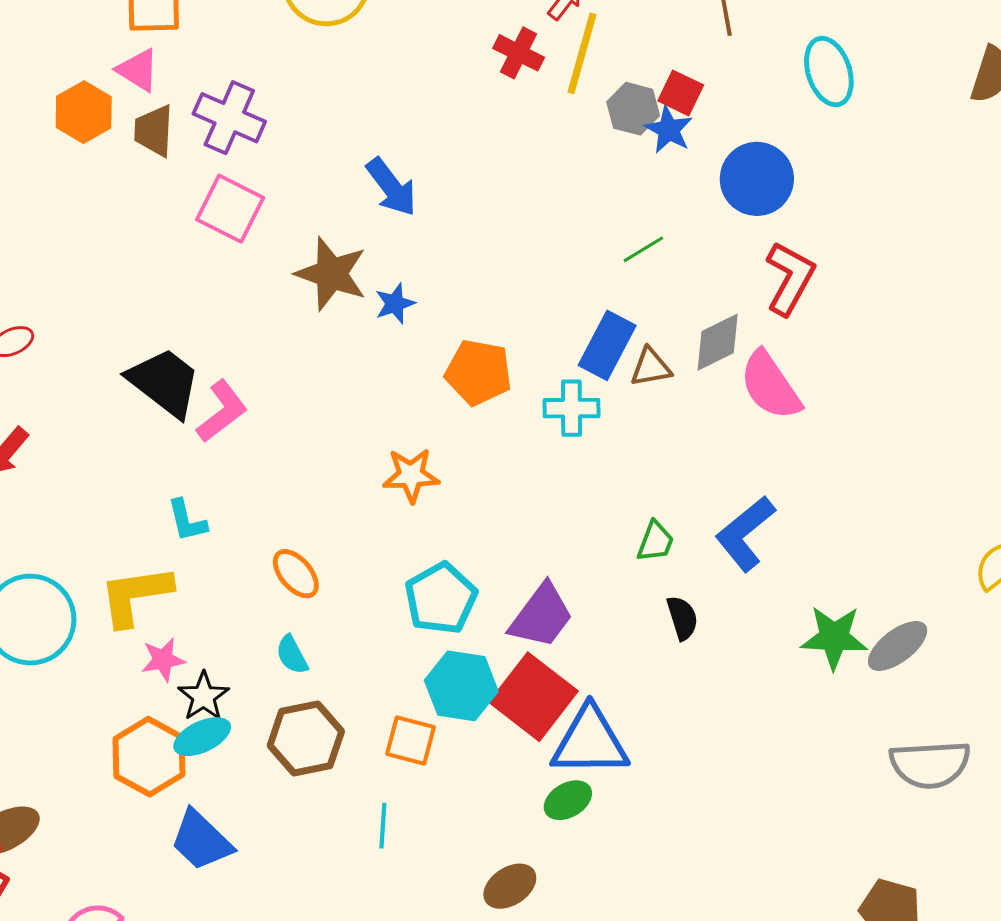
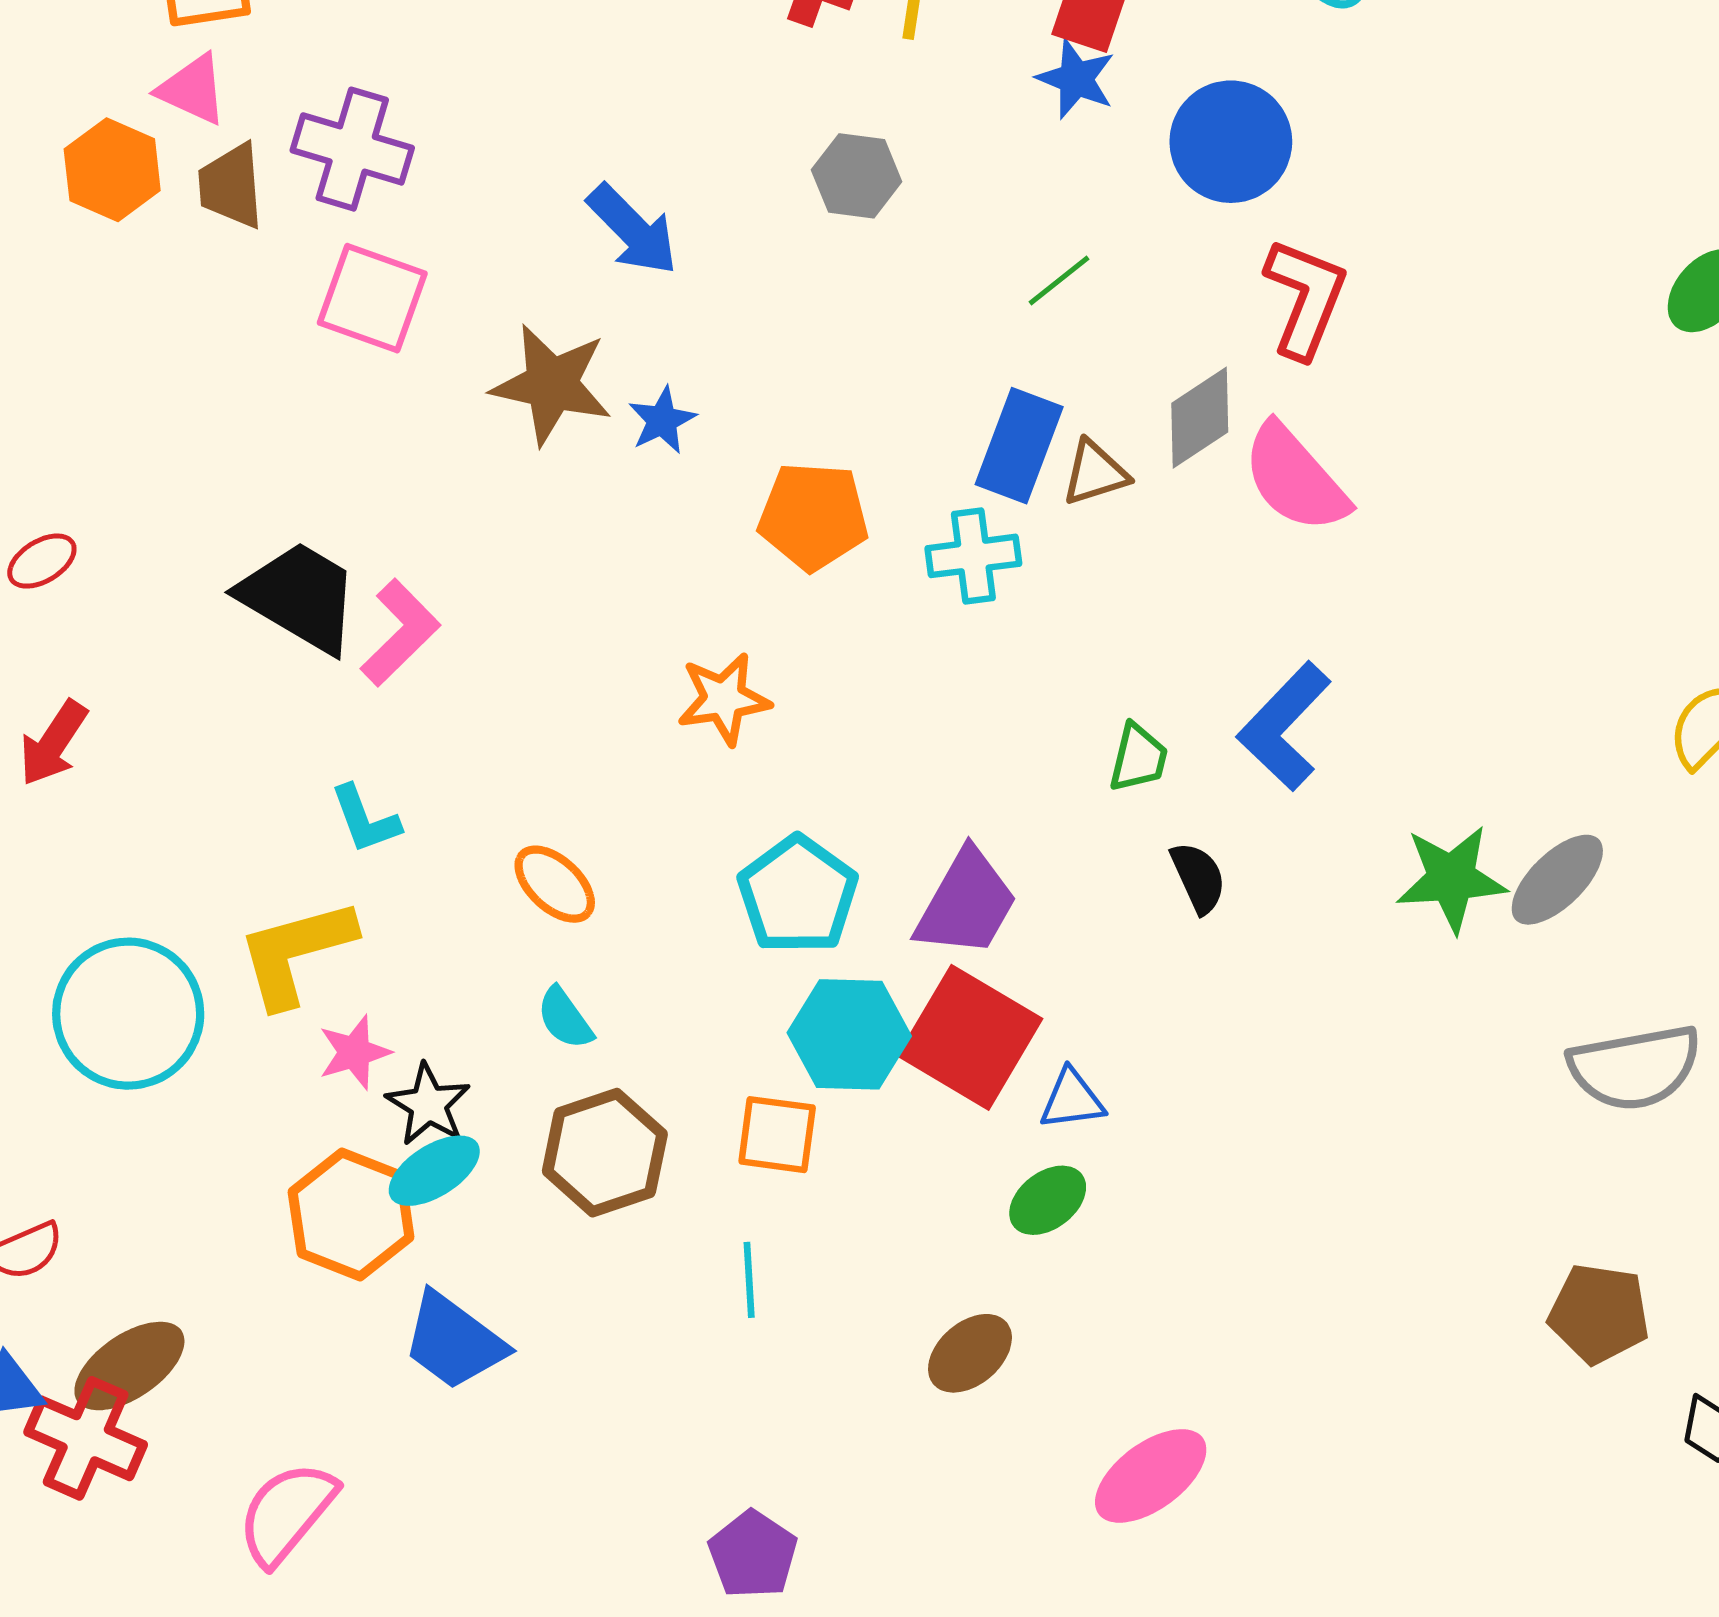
gray hexagon: (633, 109) -> (857, 176), moved
blue triangle: (590, 742) -> (1072, 1100), size x0.5

